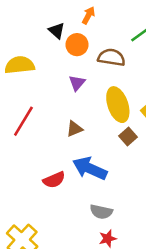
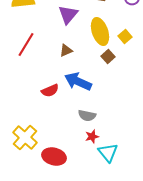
purple triangle: (77, 83) -> (68, 15), size x1.5

